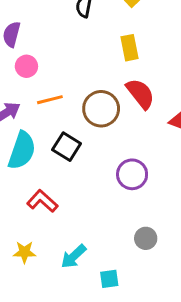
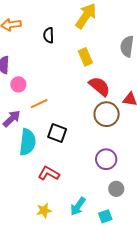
brown circle: (101, 109) -> (107, 114), moved
purple circle: (132, 174) -> (106, 159), moved
gray circle: (146, 238) -> (116, 189), moved

